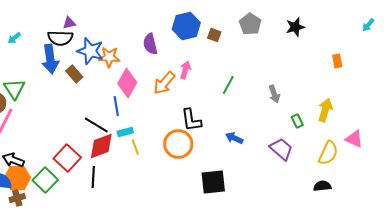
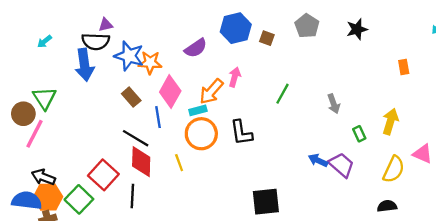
purple semicircle: (150, 44) -> (196, 48), turned -110
brown rectangle: (74, 74) -> (131, 97), moved
cyan rectangle: (125, 132) -> (198, 110), moved
blue arrow: (234, 138) -> (318, 160), moved
orange circle: (178, 144) -> (201, 134), moved
red diamond: (101, 146) -> (141, 162), turned -68

